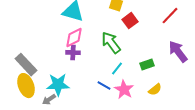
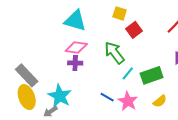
pink diamond: (74, 38) -> (76, 47), turned 35
green rectangle: (147, 65) -> (152, 75), size x1.5
cyan line: (117, 69) -> (128, 73), moved
cyan star: (58, 85) -> (60, 96), turned 30

